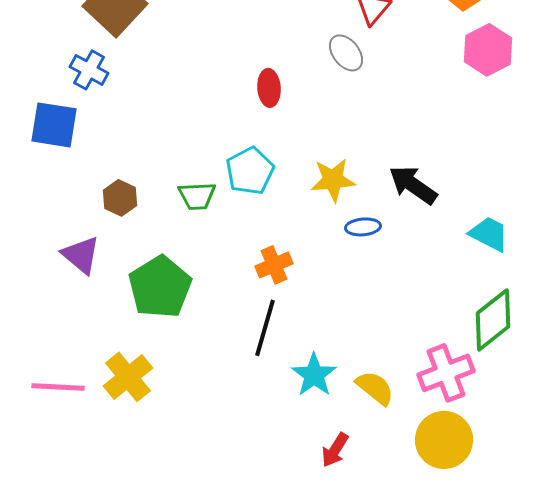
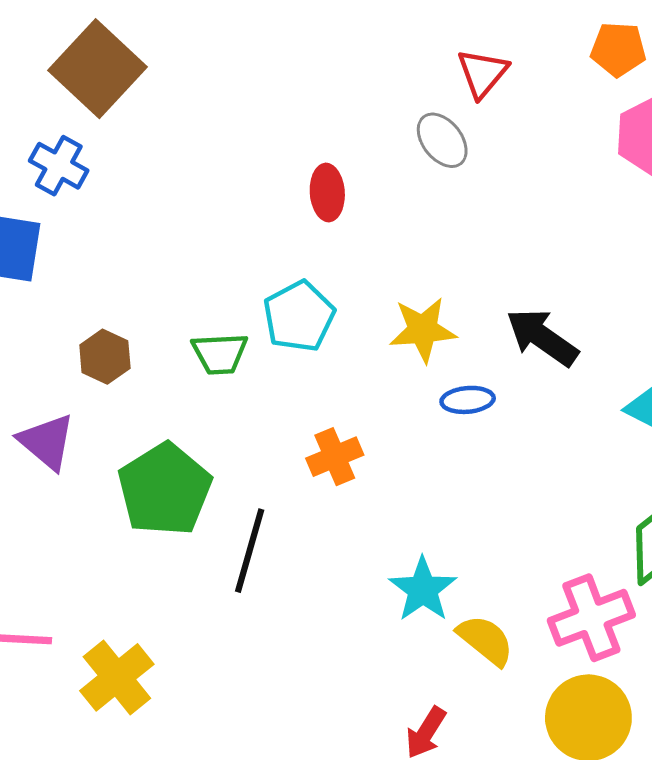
black line: (265, 328) -> (250, 551), moved
cyan star: (314, 375) -> (423, 589), moved
yellow cross: (128, 377) -> (117, 677), moved

